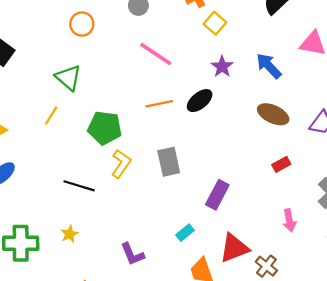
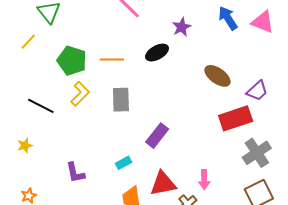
blue arrow: (269, 66) -> (228, 18), moved
orange line: (159, 104) -> (112, 59), moved
red rectangle: (281, 164) -> (236, 118), moved, size x2.0
pink arrow: (289, 220) -> (204, 180), moved

